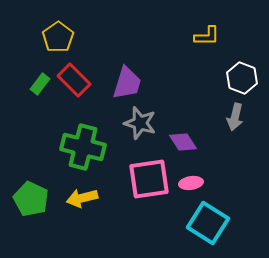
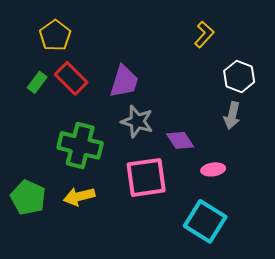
yellow L-shape: (207, 36) -> (204, 34), turned -48
pink ellipse: (191, 183) -> (213, 169), moved

